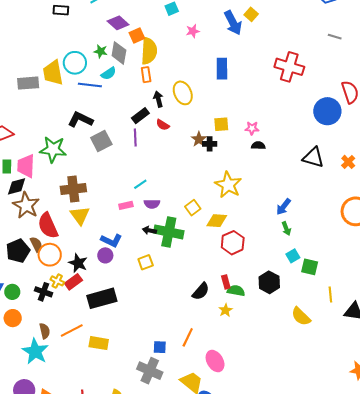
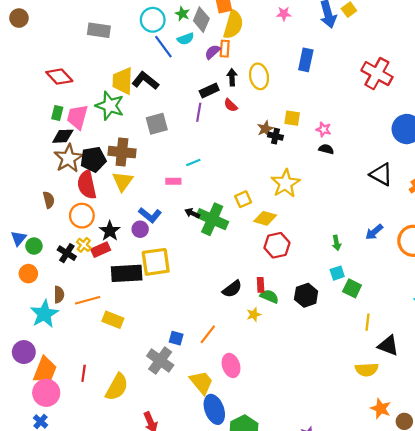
yellow trapezoid: (53, 73) -> (123, 81), moved
blue line: (90, 85) -> (163, 47), turned 35
gray square: (101, 141) -> (157, 124), moved
purple semicircle: (152, 204) -> (213, 52), moved, turned 126
blue arrow: (283, 207) -> (374, 232), moved
brown semicircle: (36, 244) -> (49, 200), moved
black pentagon: (18, 251) -> (93, 159), moved
yellow square: (146, 262) -> (156, 262), moved, size x1.8
yellow semicircle: (301, 316) -> (367, 370), moved, turned -60

